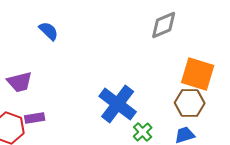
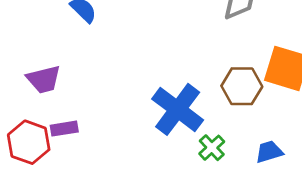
brown hexagon: (190, 103) -> (242, 86), moved

